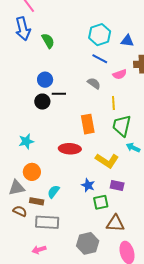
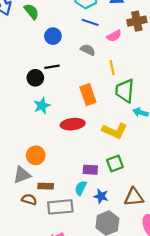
blue circle: (45, 80) -> (53, 36), moved
cyan star: (26, 141) -> (42, 106), moved
blue star: (88, 185) -> (101, 196), moved
purple rectangle: (117, 185) -> (90, 170), moved
cyan semicircle: (53, 192) -> (81, 188), moved
green square: (101, 202) -> (115, 164), moved

